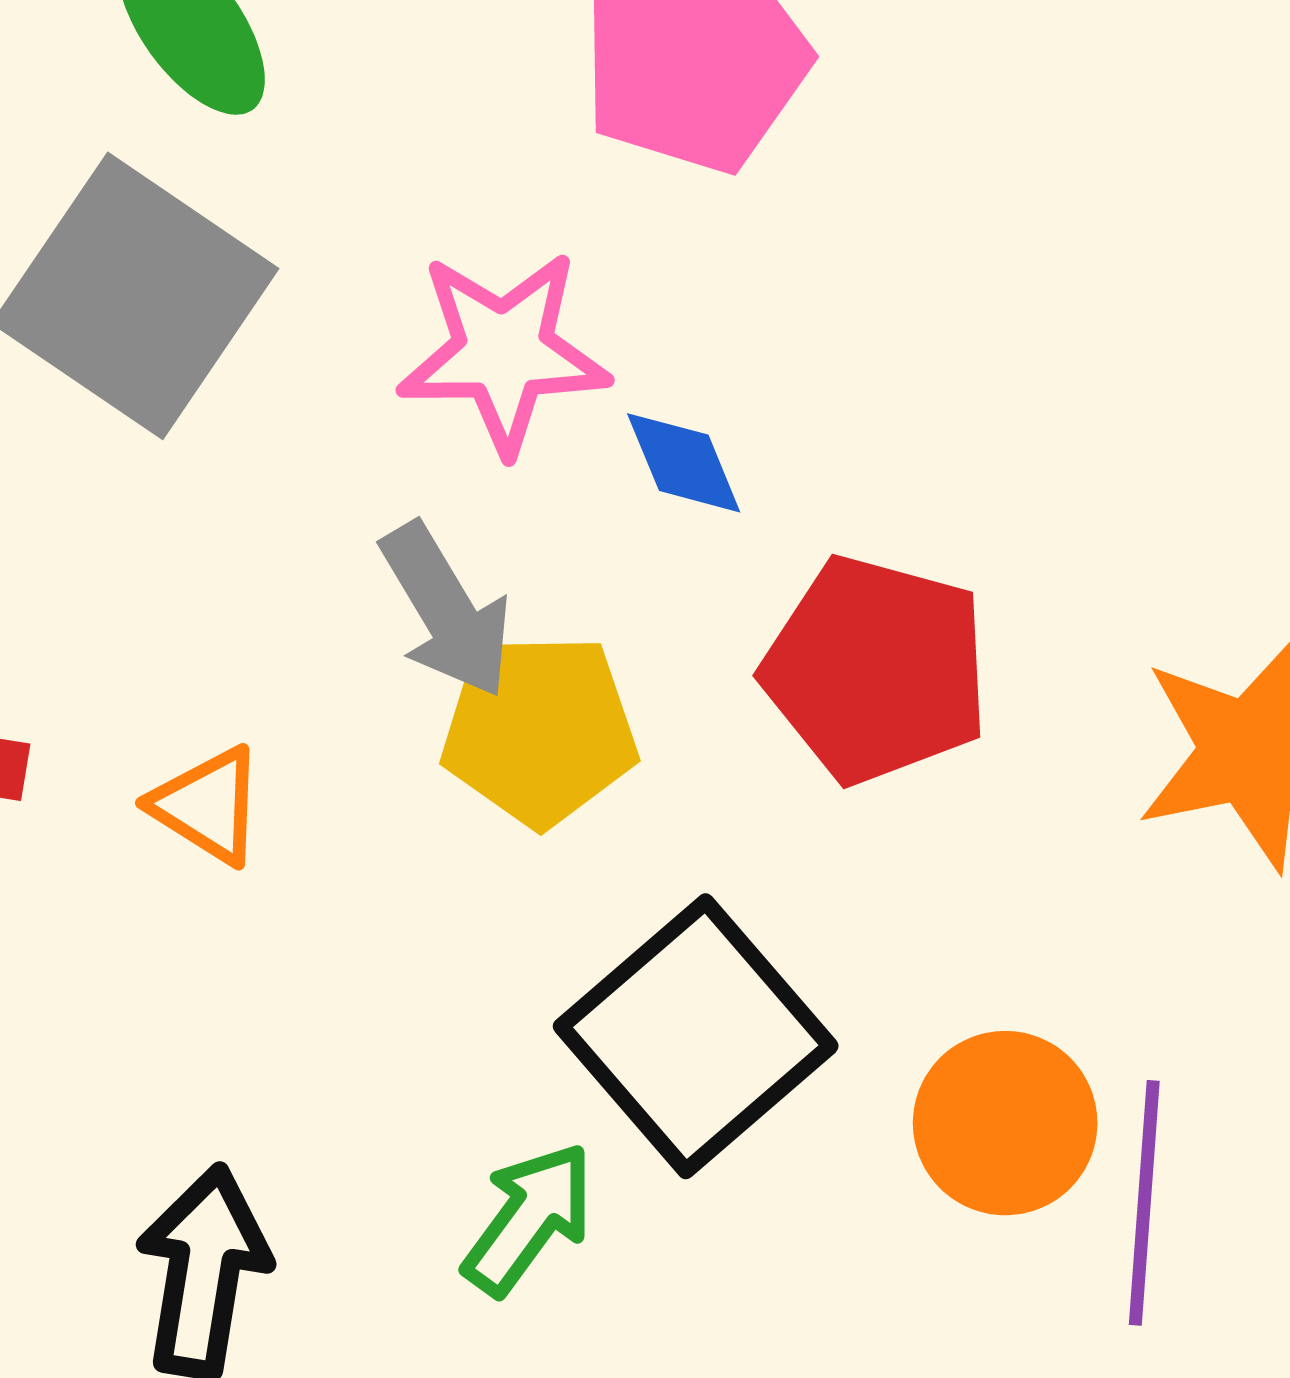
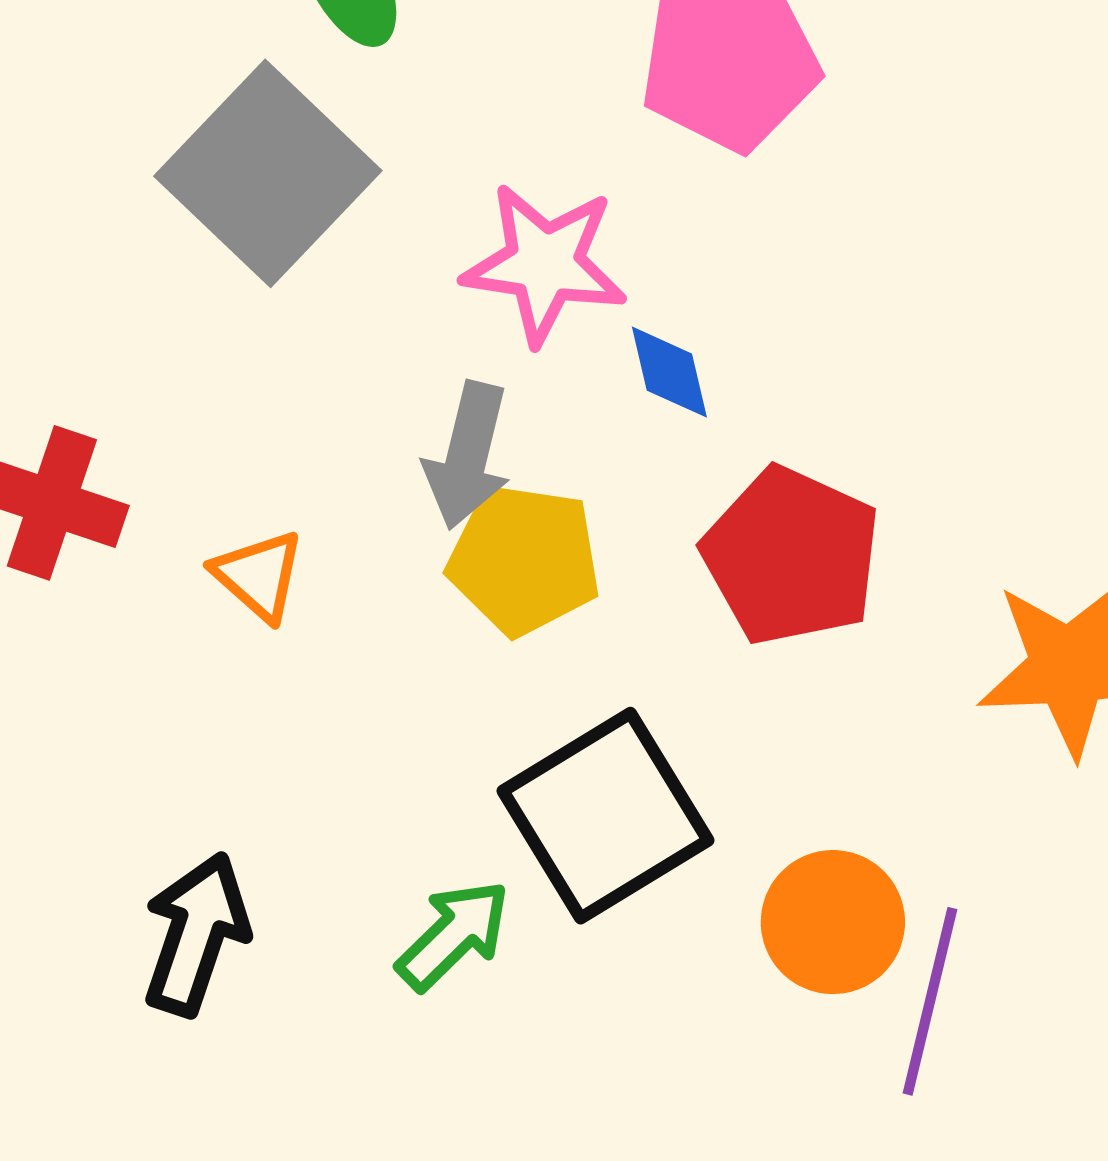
gray arrow: (446, 610) -> (468, 456), turned 35

